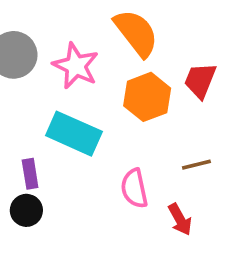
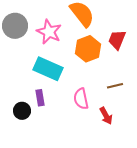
purple rectangle: (30, 174) -> (40, 98), moved

